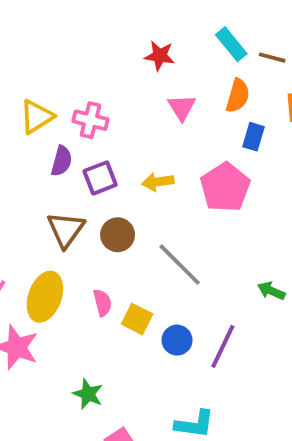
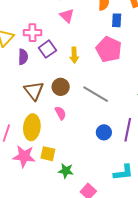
pink triangle: (182, 107) -> (67, 16), moved
purple square: (100, 178) -> (47, 49), moved
yellow arrow: (158, 182) -> (74, 55), turned -70
pink semicircle: (102, 303) -> (60, 113), moved
yellow square: (137, 319) -> (48, 154), moved

